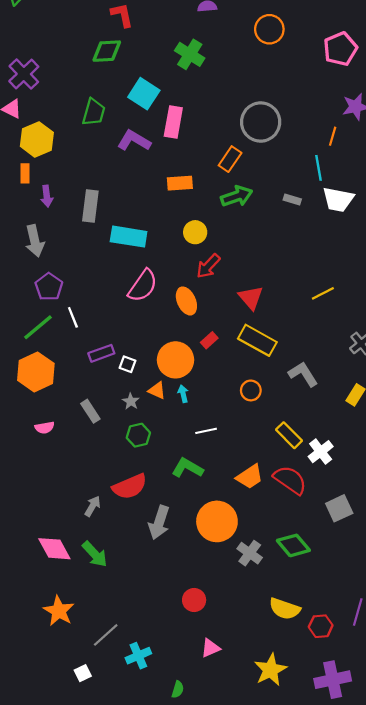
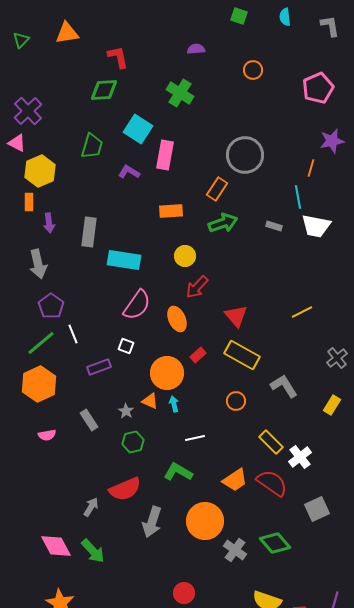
orange circle: (269, 29) -> (253, 70), size x0.7
purple L-shape: (134, 141) -> (129, 172), size x0.7
white square: (127, 364) -> (126, 346), moved

